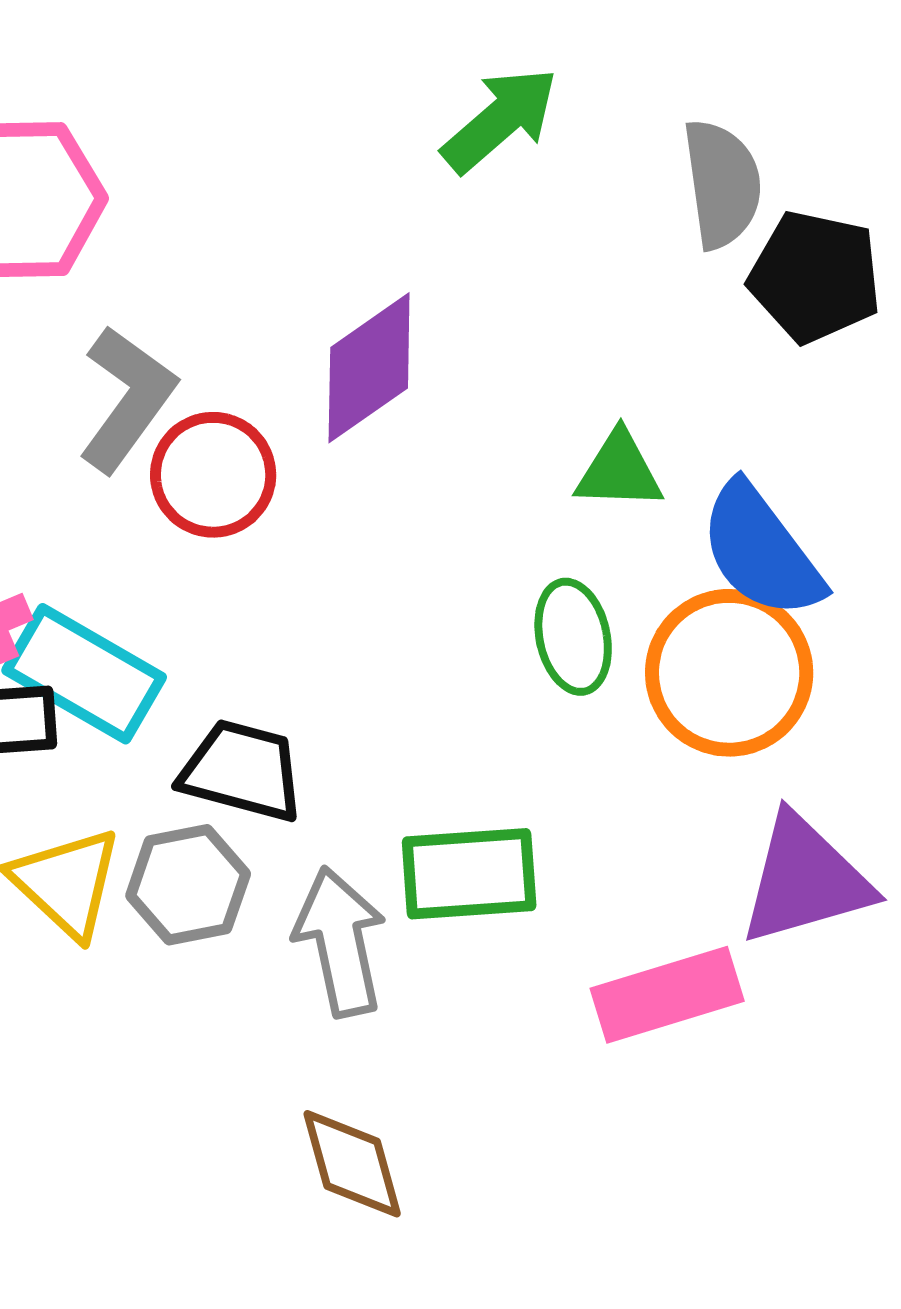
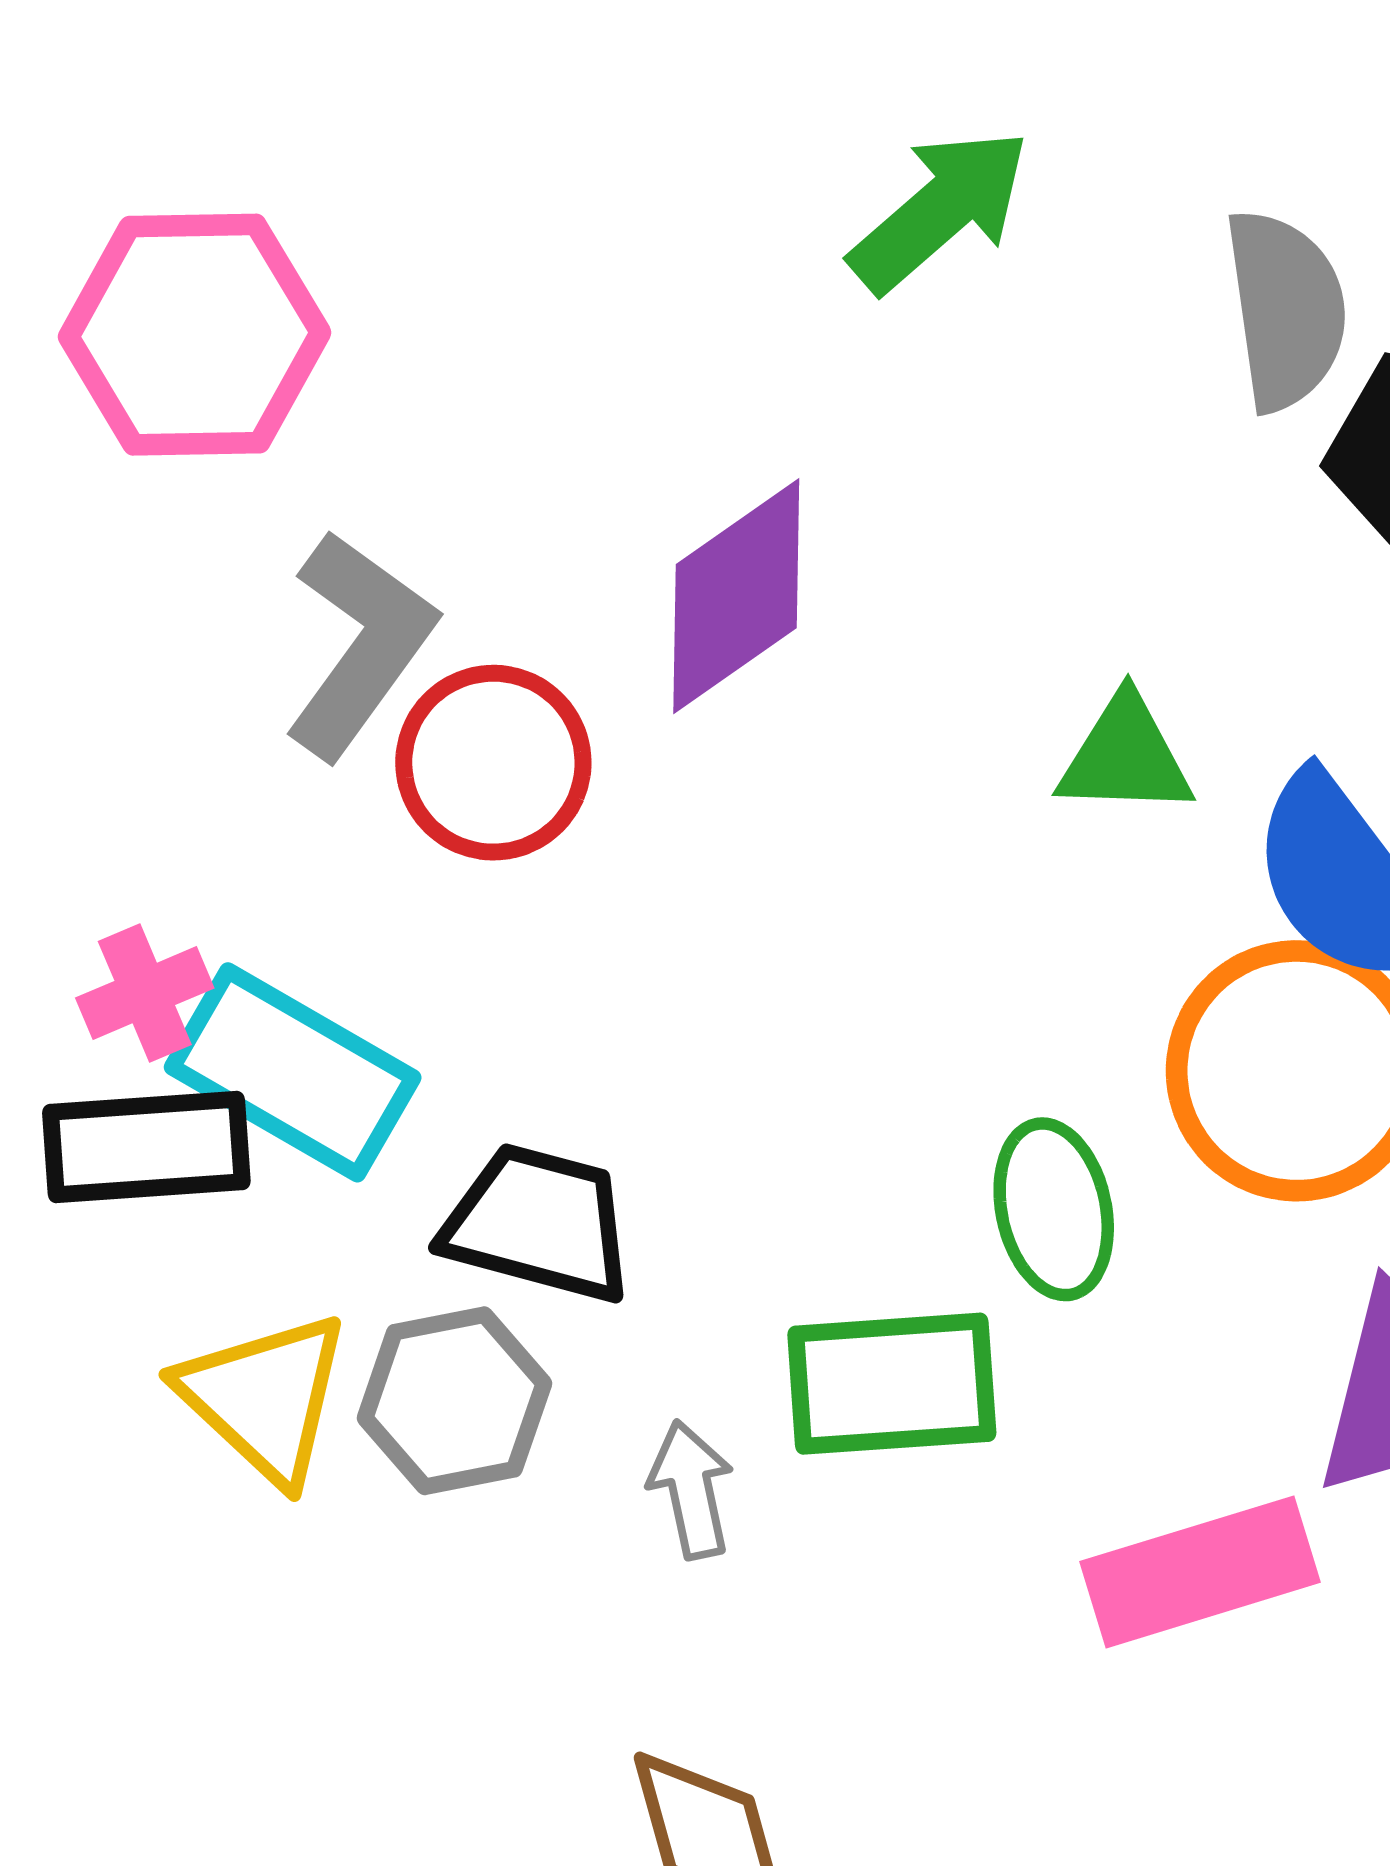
green ellipse: (573, 637) -> (1054, 1209), moved
gray arrow: (340, 942) -> (691, 1489), size x0.6

